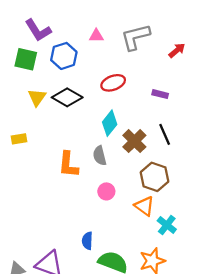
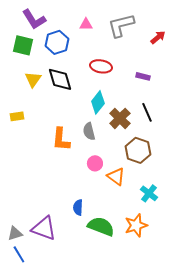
red ellipse: (113, 83) -> (101, 66), turned 30
black diamond: (67, 97) -> (60, 79), turned 44
orange triangle: (144, 206) -> (116, 176), moved

